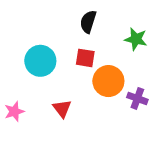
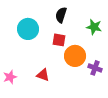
cyan circle: (40, 61) -> (28, 29), moved
red triangle: (62, 109) -> (43, 75), turned -32

